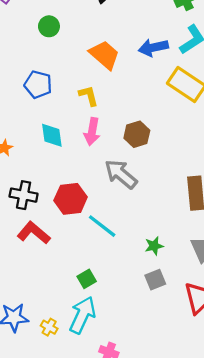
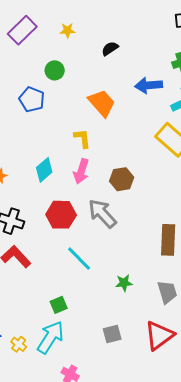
blue arrow: (153, 48) -> (149, 85), moved
blue pentagon: (38, 84) -> (32, 99), moved
cyan diamond: (52, 135) -> (44, 170), turned 50
red hexagon: (71, 199) -> (61, 215), moved
gray square: (155, 280) -> (112, 334), moved

